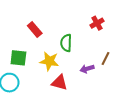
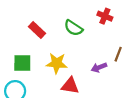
red cross: (97, 23) -> (105, 16), turned -32
green semicircle: (66, 43) -> (73, 28), moved, turned -54

